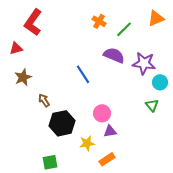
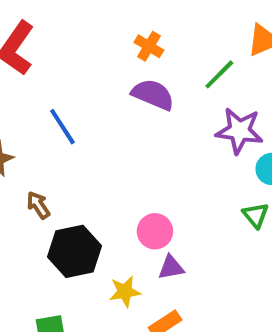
green line: (124, 29) -> (219, 74), moved
purple semicircle: (114, 55) -> (153, 95), moved
blue line: (83, 74) -> (62, 127), moved

